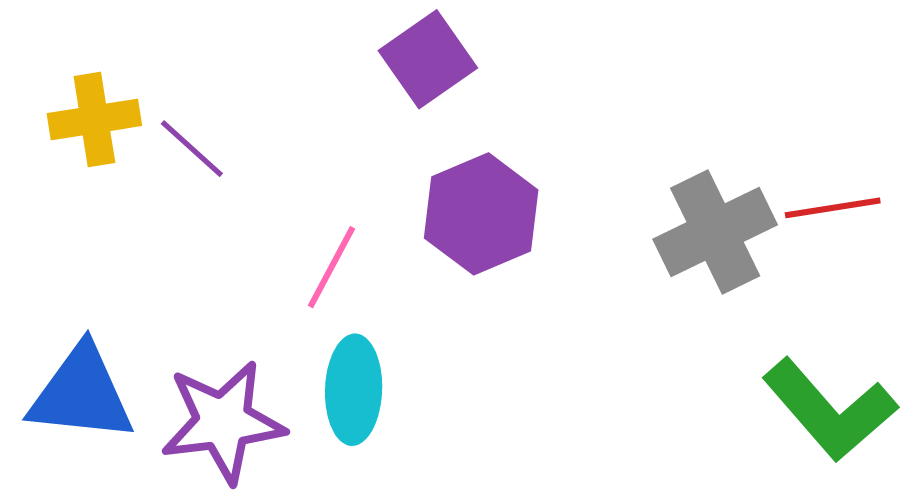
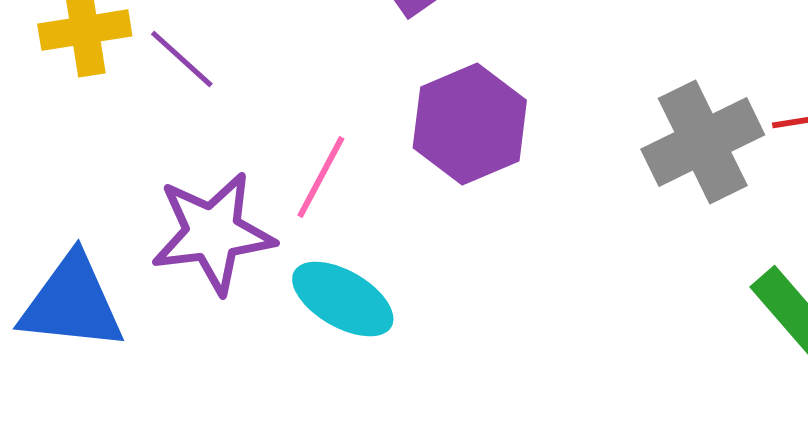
cyan ellipse: (354, 390) -> (343, 299), turned -62
purple star: (223, 422) -> (213, 233), moved

